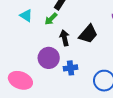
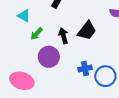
green arrow: (51, 19) -> (36, 34), moved
blue cross: (71, 68) -> (85, 69), moved

